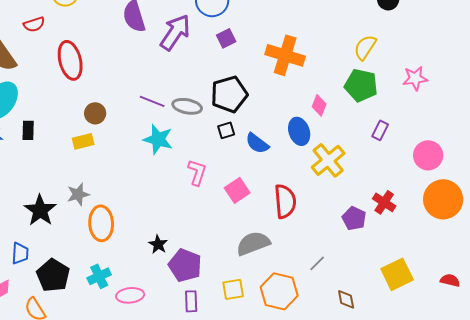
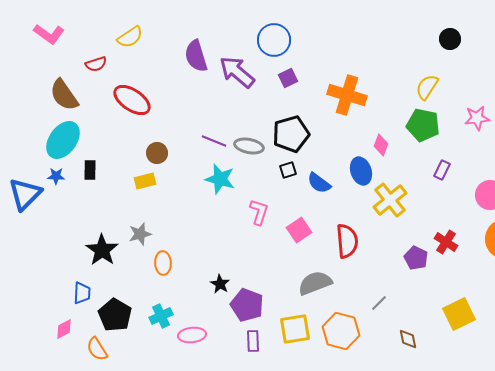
purple arrow: (175, 32) -> (237, 72), turned -84
red ellipse: (70, 60) -> (132, 100), turned -42
orange ellipse: (101, 223) -> (163, 263), size x0.7
yellow square: (233, 289) -> (295, 329), size x1.4

